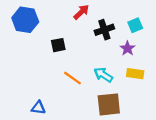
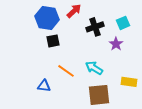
blue hexagon: (25, 20) -> (47, 18), moved
yellow rectangle: (135, 74) -> (129, 82), moved
blue triangle: (38, 108) -> (44, 86), moved

